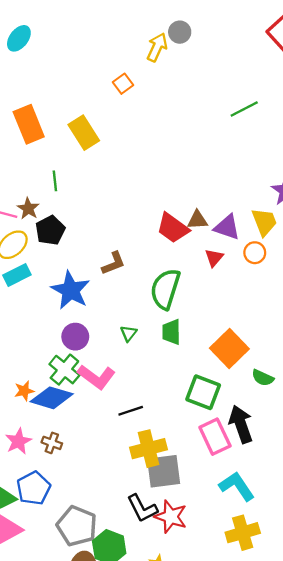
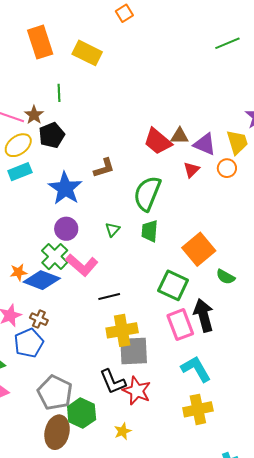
yellow rectangle: (84, 133) -> (87, 53), turned -36
blue pentagon: (33, 488) -> (29, 343), moved

